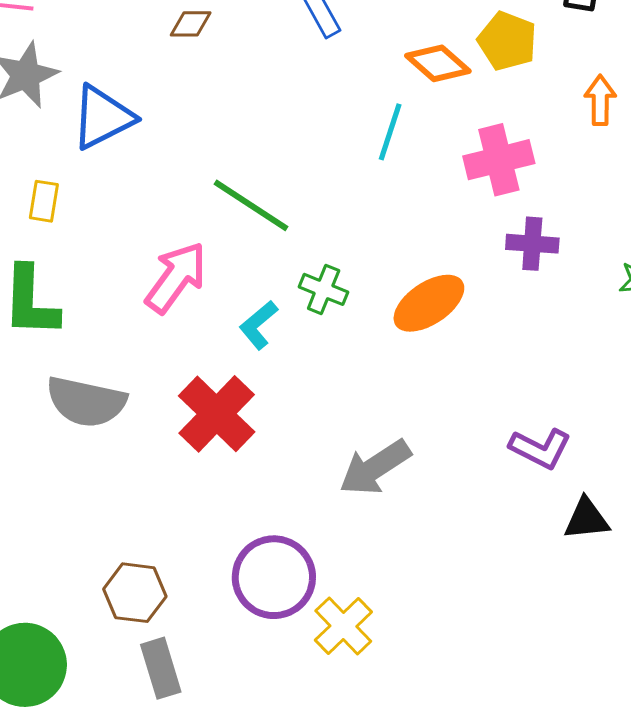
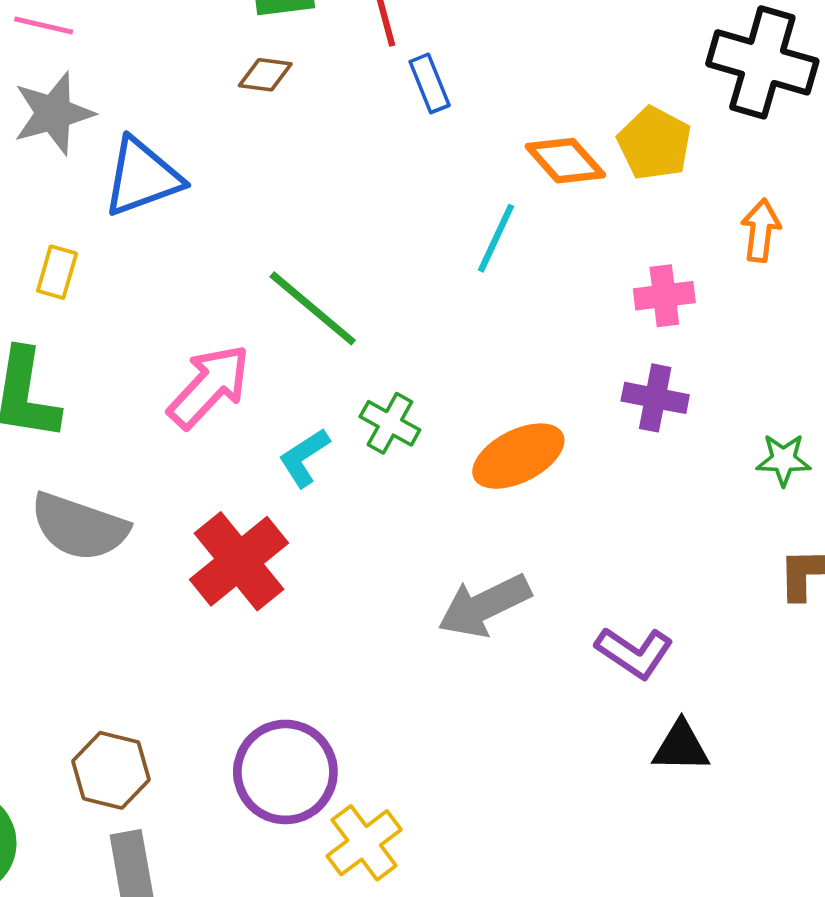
pink cross: (499, 160) -> (664, 296), moved, size x0.7
gray arrow: (375, 467) -> (484, 606), moved

